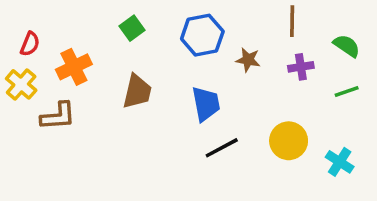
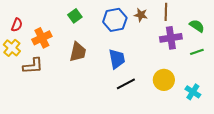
brown star: (248, 60) -> (141, 15), moved
purple cross: (301, 67) -> (171, 38), size x1.5

